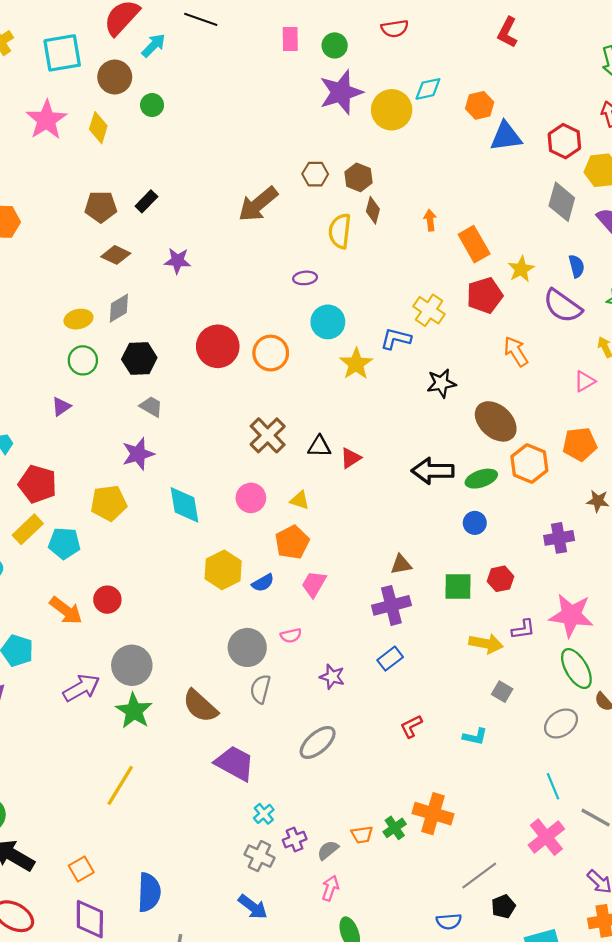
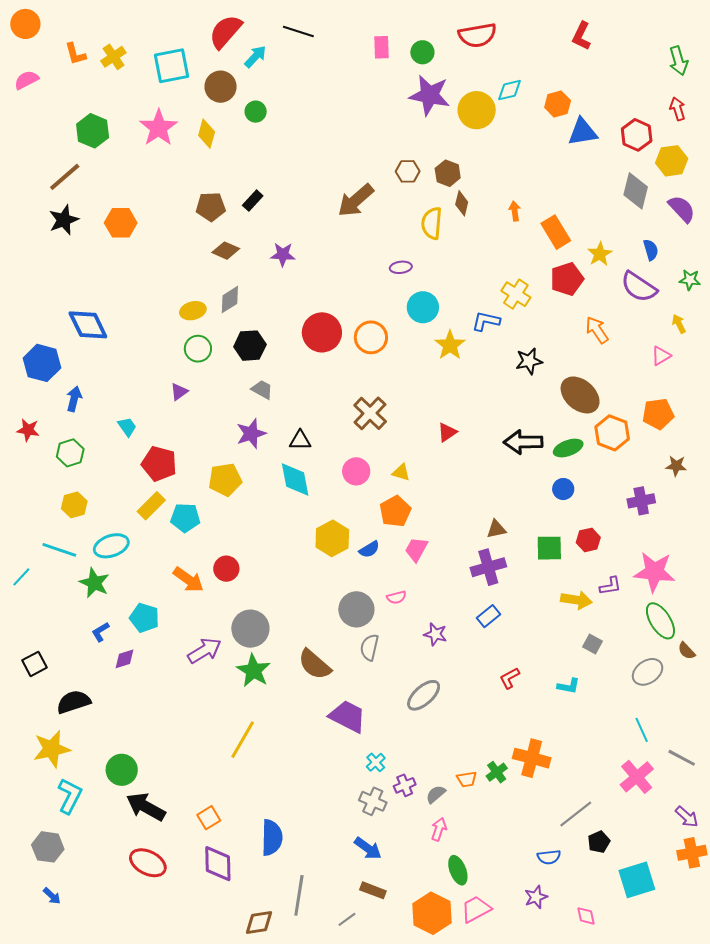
red semicircle: (395, 29) -> (477, 35), size x1.5
purple star: (341, 92) -> (430, 95), turned 30
black triangle: (319, 446) -> (300, 440), moved

